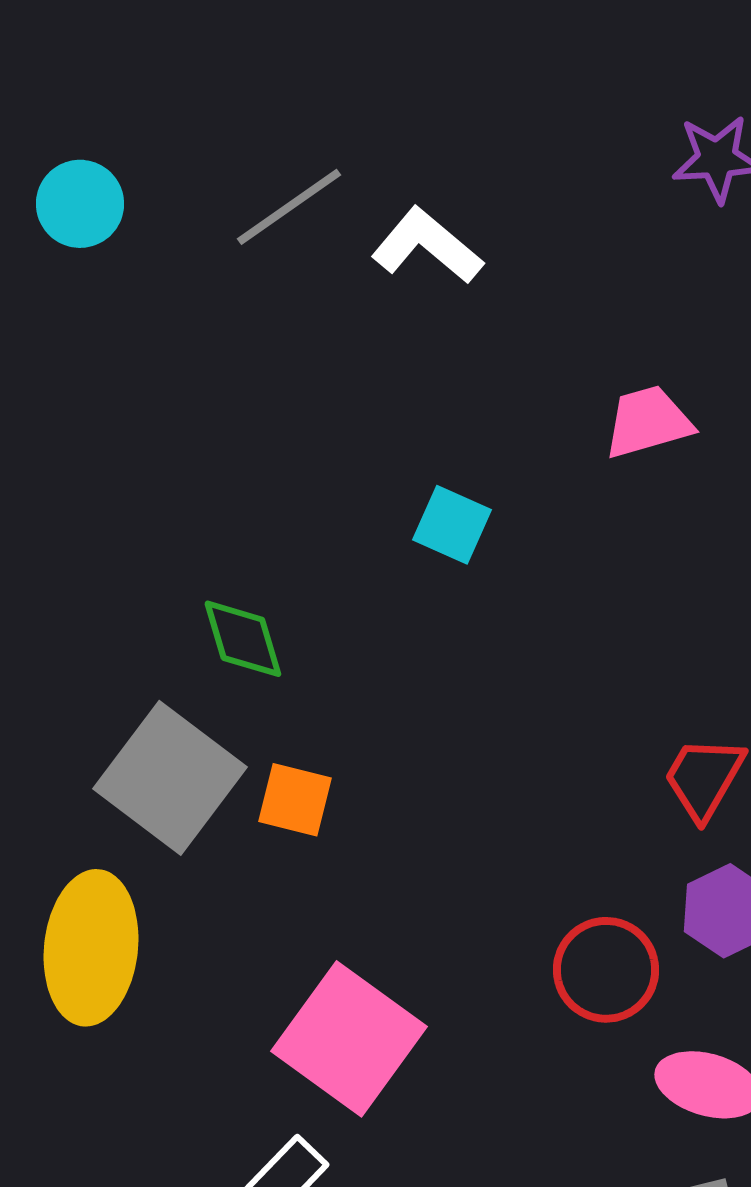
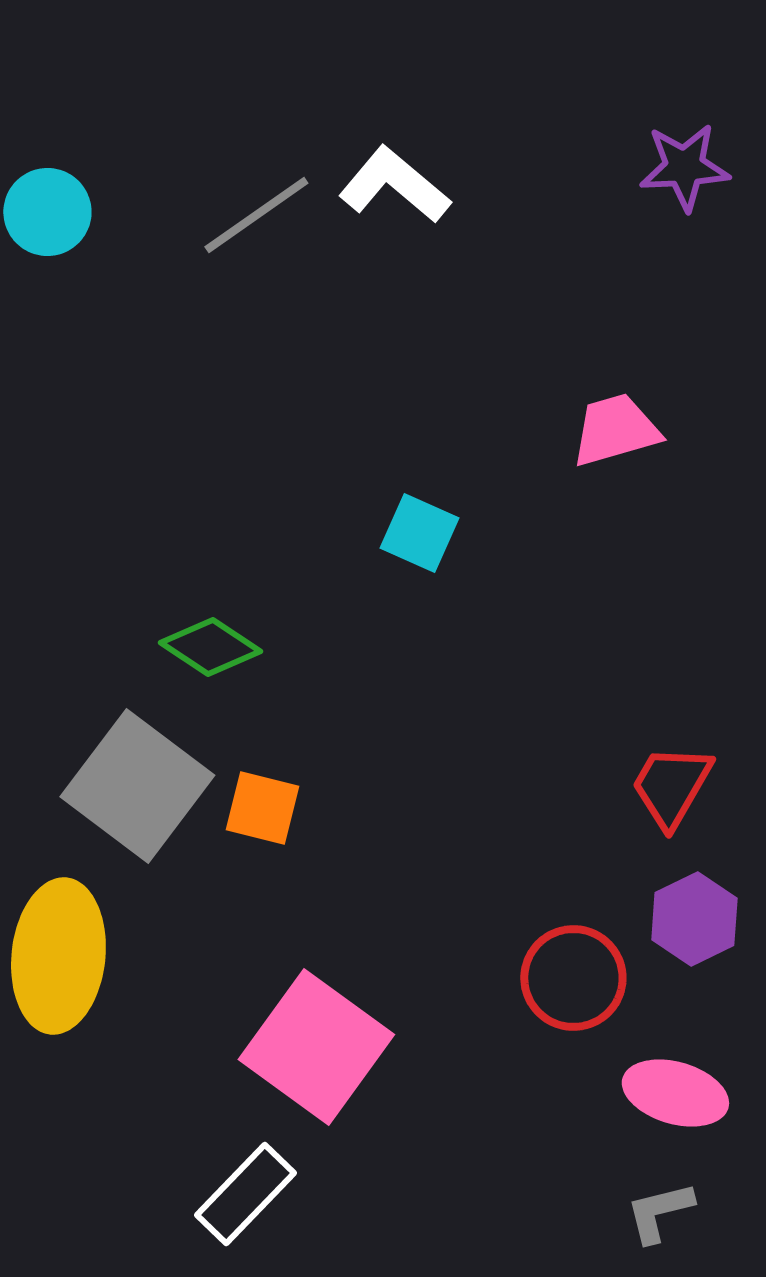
white L-shape: (427, 246) -> (394, 185), moved
green diamond: (243, 639) -> (210, 647), turned -40

